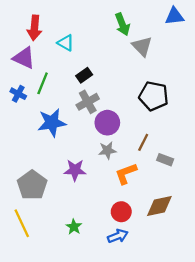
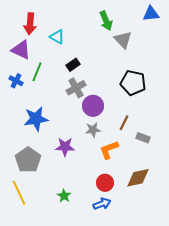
blue star: (52, 123) -> (36, 119), moved

